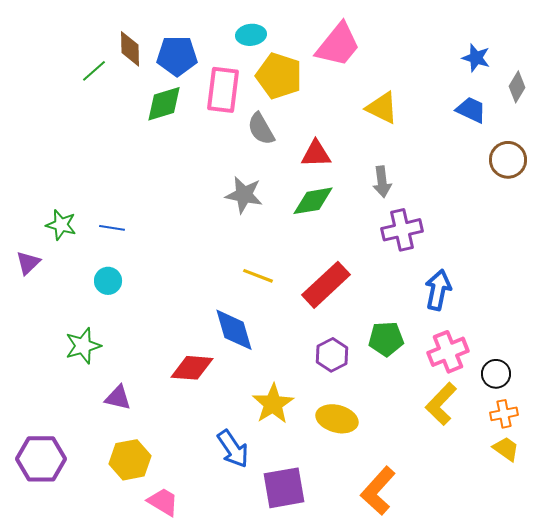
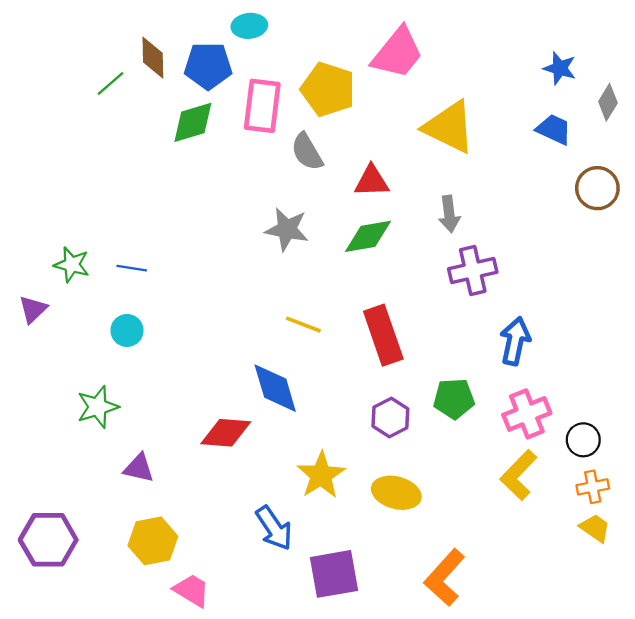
cyan ellipse: (251, 35) -> (249, 26), moved
yellow triangle: (382, 108) -> (449, 127), size x1.4
red rectangle: (326, 285) -> (383, 335), turned -66

